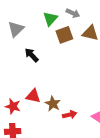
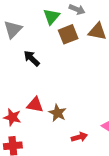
red arrow: (70, 115) -> (79, 137), moved

